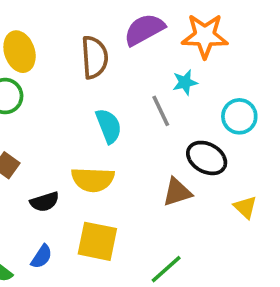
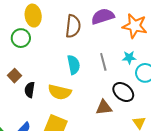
cyan star: (185, 82) -> (129, 58), moved
black semicircle: (45, 202) -> (30, 90), moved, turned 105

